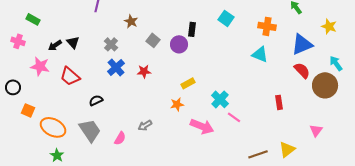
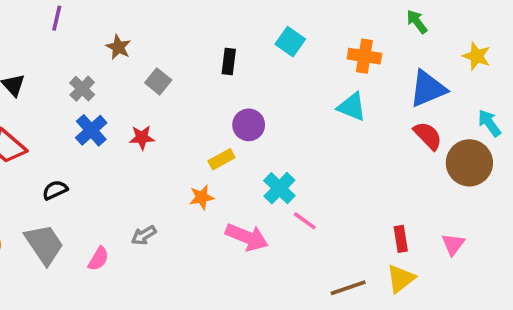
purple circle: (179, 44) -> (249, 125), moved
red rectangle: (279, 102) -> (401, 239), moved

